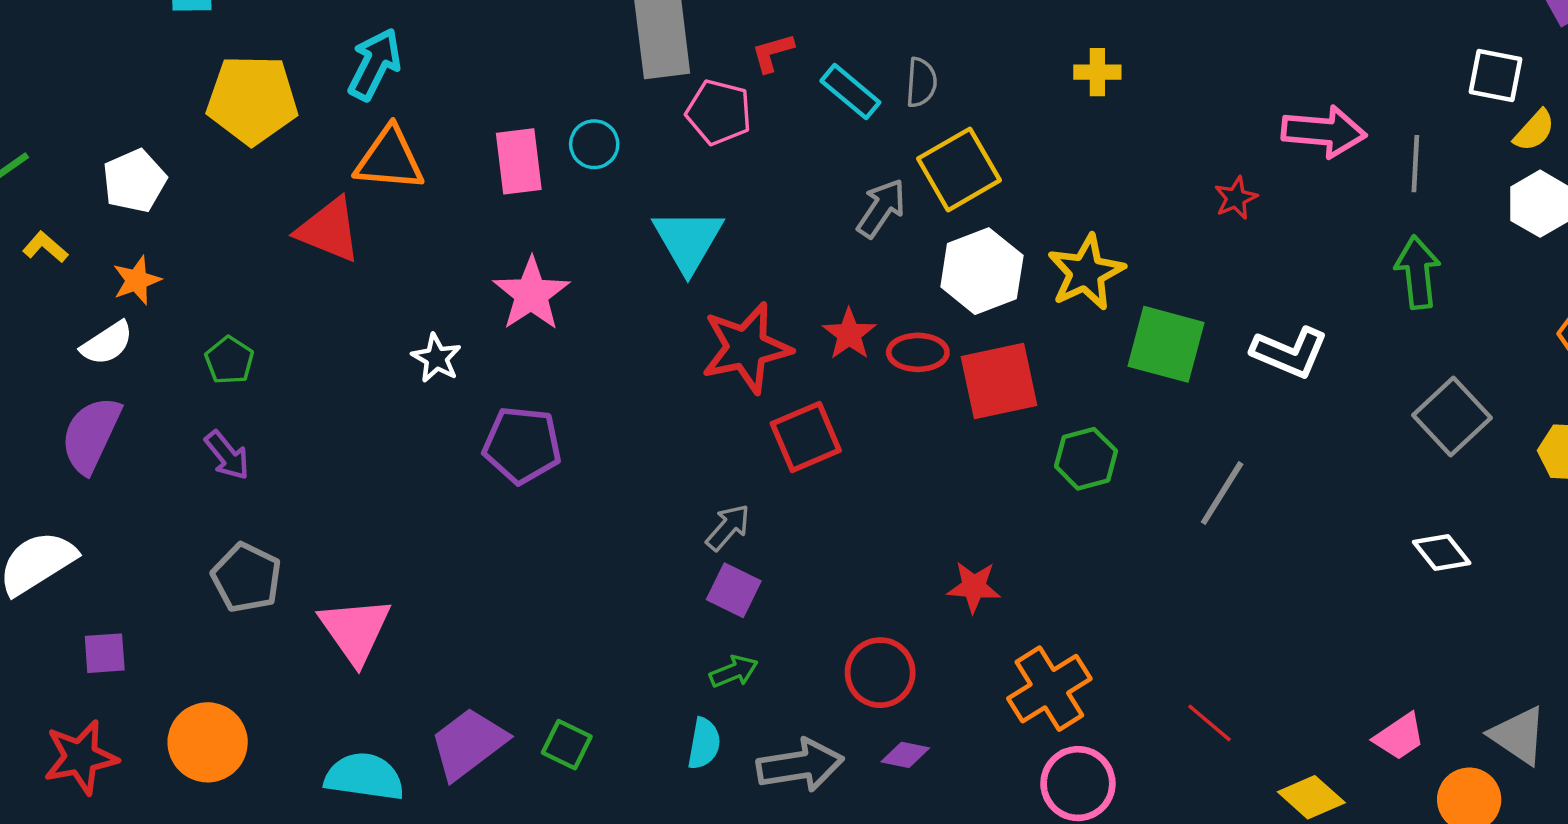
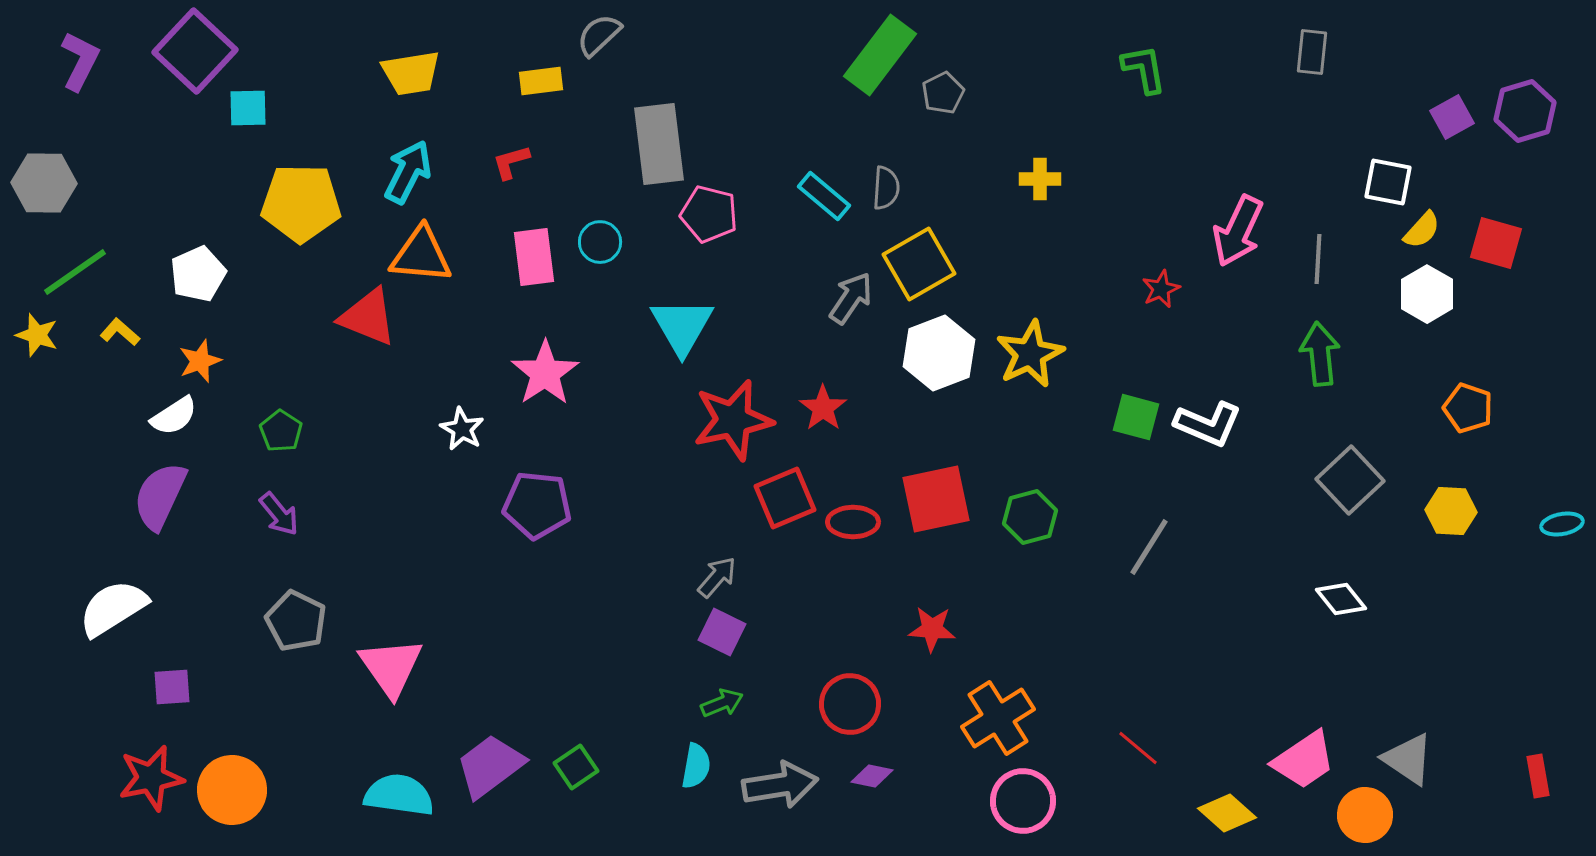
red L-shape: (773, 53) -> (511, 162), moved
pink arrow: (1324, 132) -> (1238, 231), turned 110
green square: (1166, 344) -> (1136, 417), moved, size x0.7
red ellipse: (918, 352) -> (853, 522), moved
red square: (999, 381) -> (936, 499), moved
pink trapezoid: (1399, 737) -> (1304, 760), size x1.4
orange circle: (208, 742) -> (232, 790), moved
green square: (567, 745) -> (576, 767), turned 30

